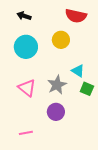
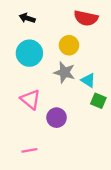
gray star: (57, 85) -> (64, 72), moved, turned -30
purple circle: (56, 112) -> (57, 118), moved

